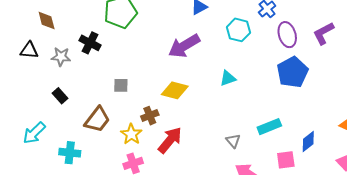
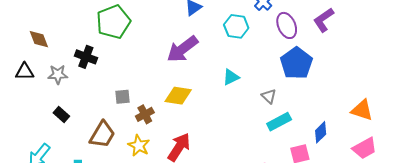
brown cross: (150, 116) -> (145, 114), moved
gray triangle: (233, 141) -> (269, 96), moved

